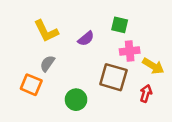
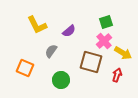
green square: (120, 25) -> (106, 22), moved, turned -32
pink cross: (130, 51) -> (104, 41), turned -35
gray semicircle: (47, 63) -> (51, 51), moved

